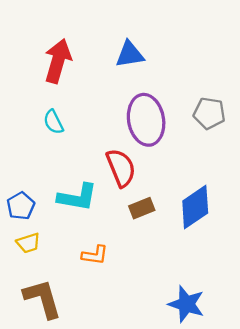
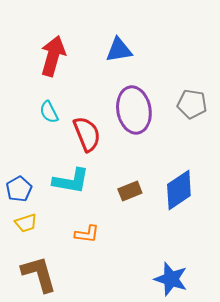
red semicircle: (121, 168) -> (87, 134), moved

